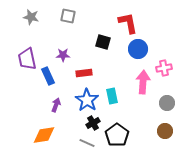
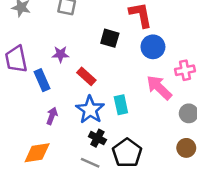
red rectangle: (84, 73) -> (86, 76), turned 49
pink arrow: (143, 82) -> (159, 87), turned -50
black cross: (93, 123) -> (97, 138), turned -32

